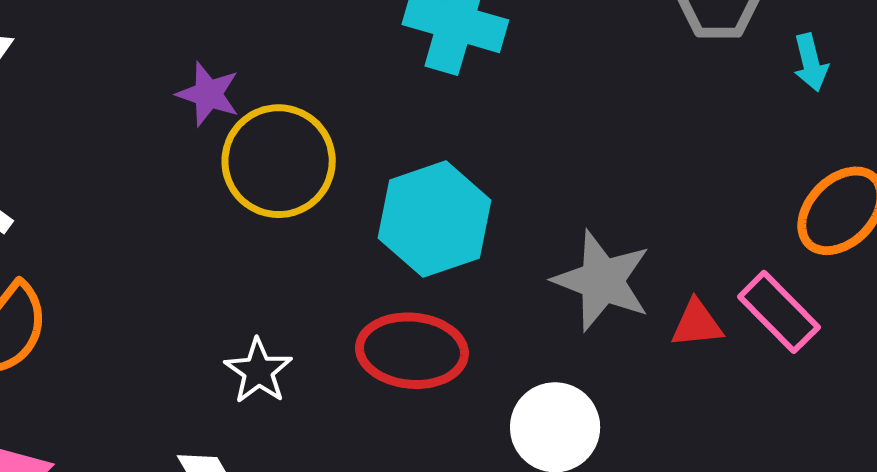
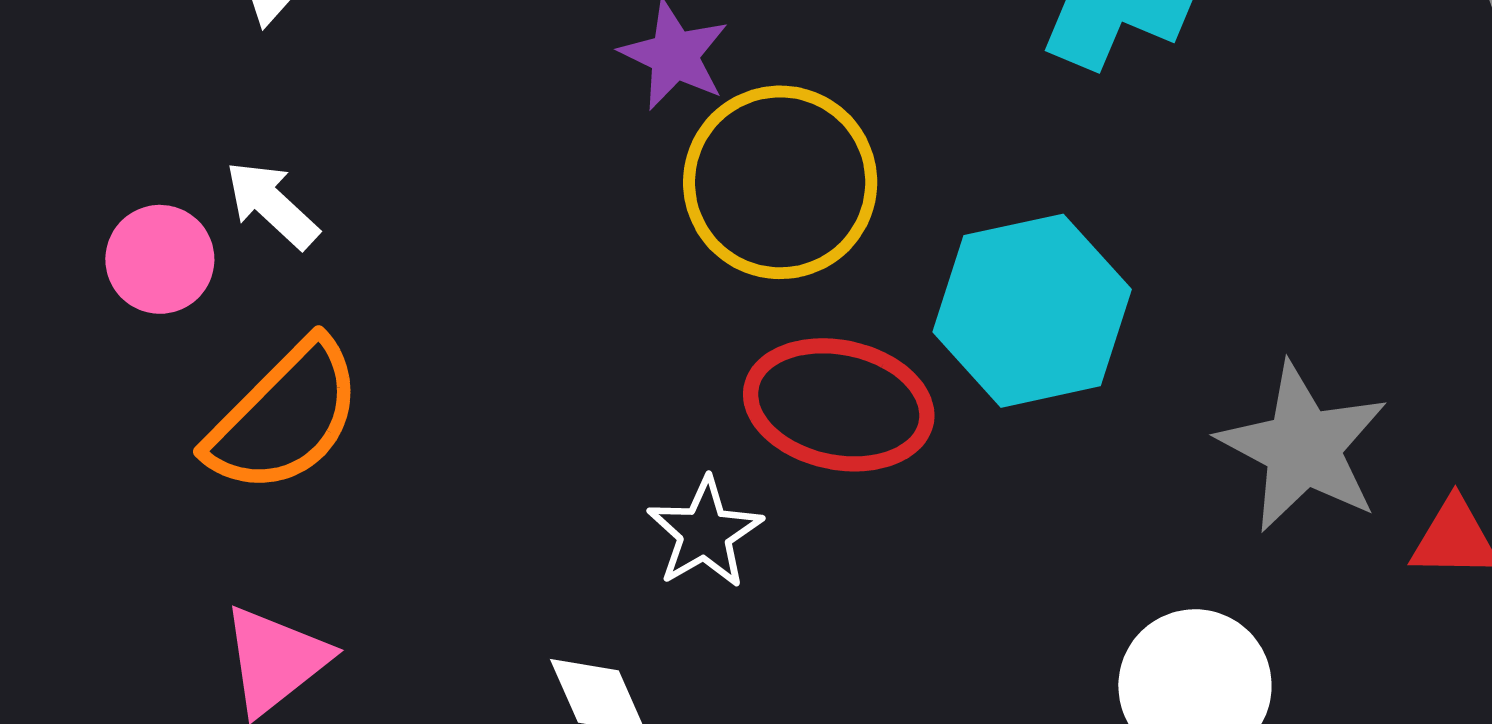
red ellipse: (412, 351) -> (839, 405), moved

